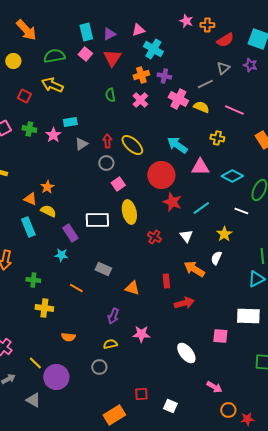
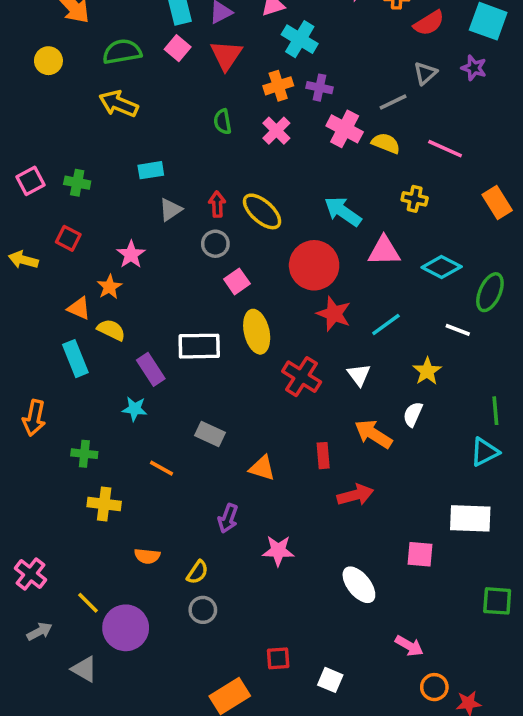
red square: (24, 96) -> (68, 238), moved
pink star: (53, 135) -> (131, 255), moved
red cross: (154, 237) -> (302, 377), size x1.5
yellow semicircle: (110, 344) -> (197, 572), moved, turned 136

